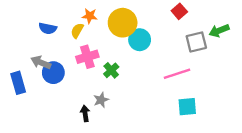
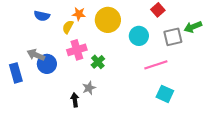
blue semicircle: (48, 28) -> (42, 16), moved
cyan circle: (140, 40) -> (139, 36), moved
cyan square: (187, 107) -> (165, 94), turned 30

